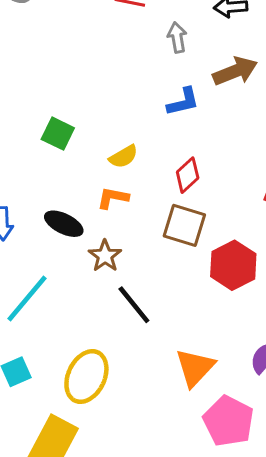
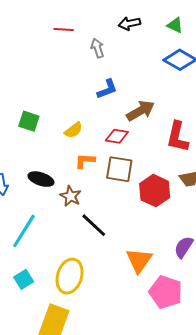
brown arrow: (235, 71) -> (141, 111), moved
red diamond: (188, 175) -> (117, 136), turned 60
orange L-shape: (113, 198) -> (85, 161), moved

